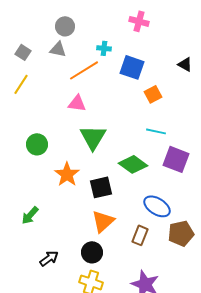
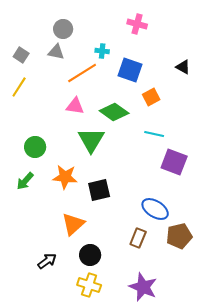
green diamond: (133, 164) -> (114, 112), moved
orange star: (67, 174) -> (65, 177), turned -30
green arrow: (30, 215) -> (25, 181), moved
orange triangle: (103, 221) -> (73, 224), moved

